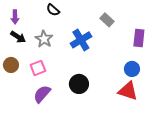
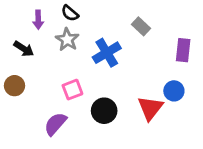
purple arrow: (15, 17) -> (38, 20), moved
gray star: (44, 39) -> (67, 40), moved
pink square: (38, 68) -> (72, 90), moved
red triangle: (128, 91) -> (150, 108), moved, turned 50

